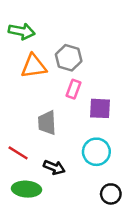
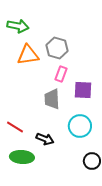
gray trapezoid: (47, 123) -> (52, 99), moved

